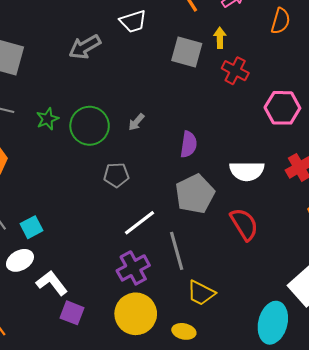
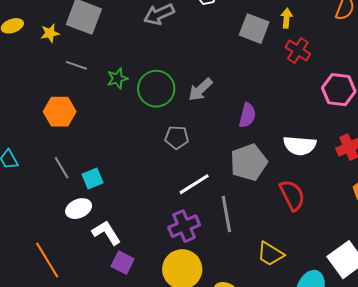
gray arrow: (136, 122) -> (200, 90), size x1.5
yellow trapezoid: (201, 293) -> (270, 254), moved

